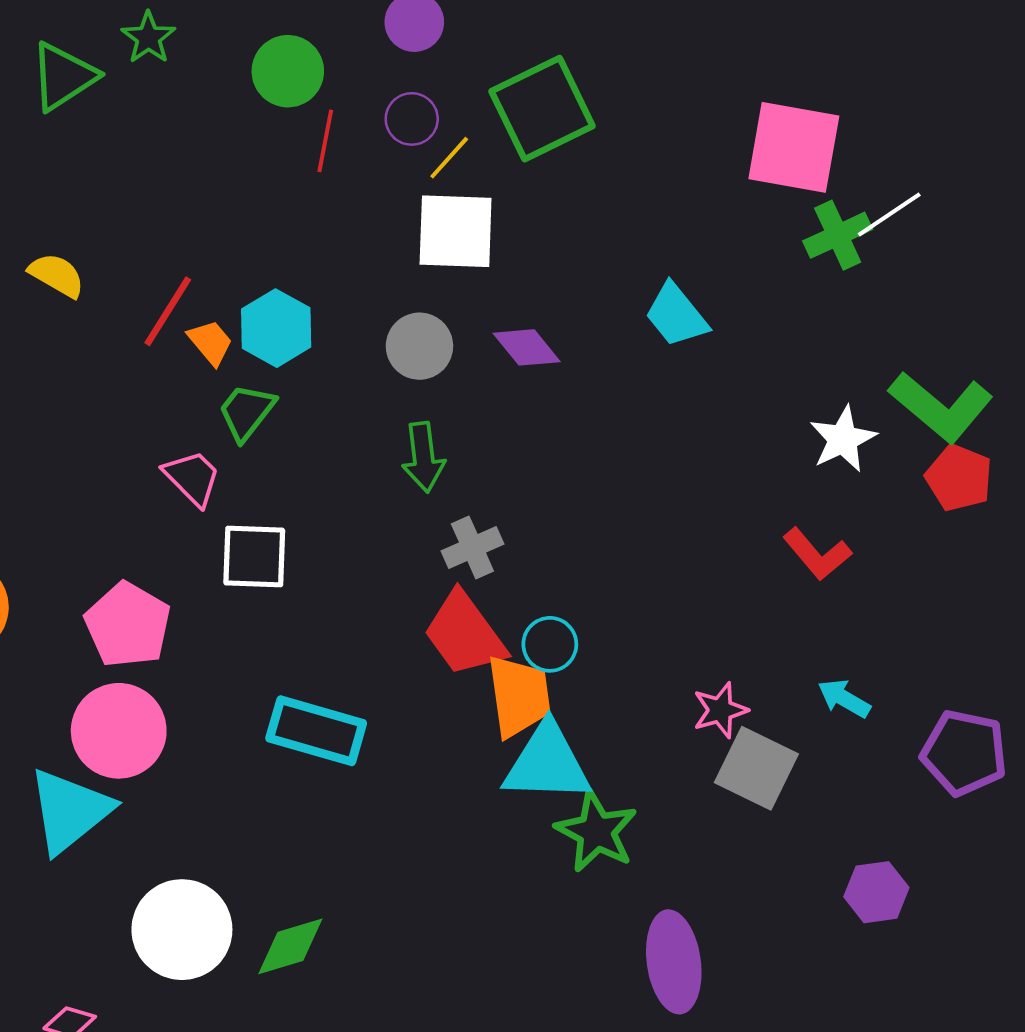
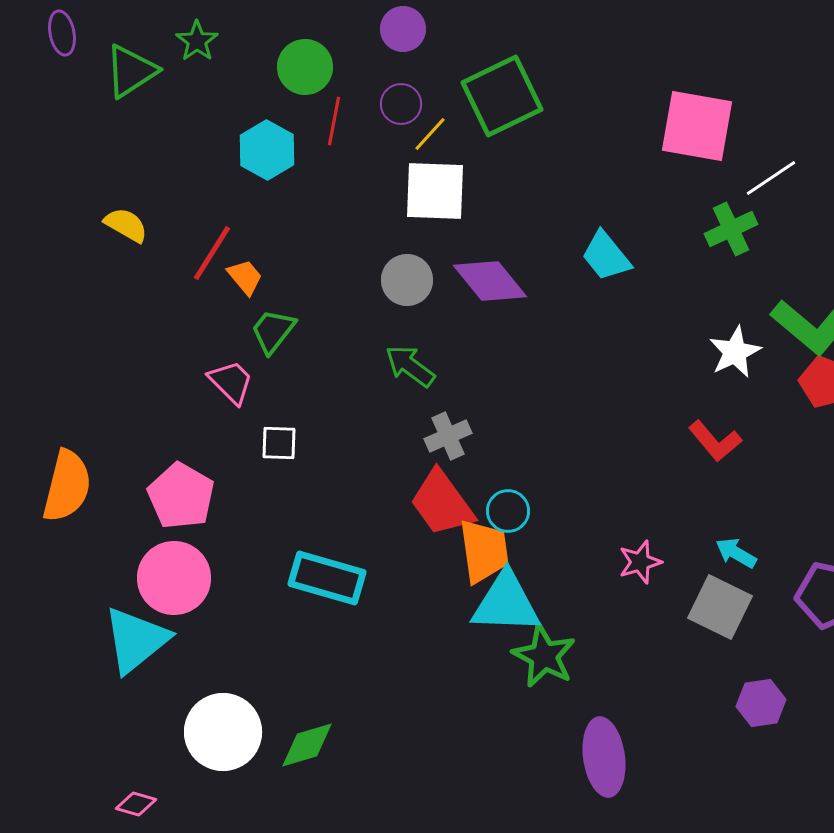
green cross: (838, 235) -> (731, 229), moved
cyan hexagon: (276, 328) -> (267, 150), moved
purple diamond: (527, 347) -> (490, 281), size x1.4
green arrow: (423, 457) -> (410, 366), turned 134
white square: (254, 557) -> (279, 443), size x0.7
gray square: (756, 768) -> (720, 607), moved

